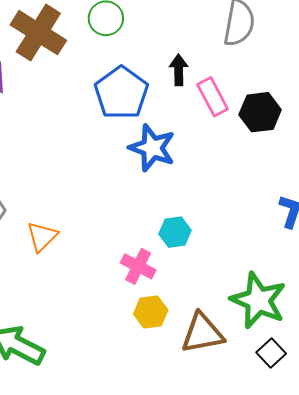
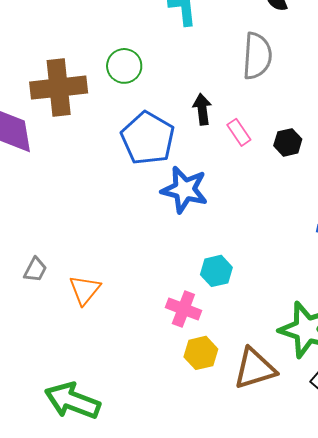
brown cross: (38, 33) -> (59, 88), turned -32
pink rectangle: (213, 97) -> (239, 132), size x0.7
black hexagon: (260, 112) -> (288, 142), size x0.7

